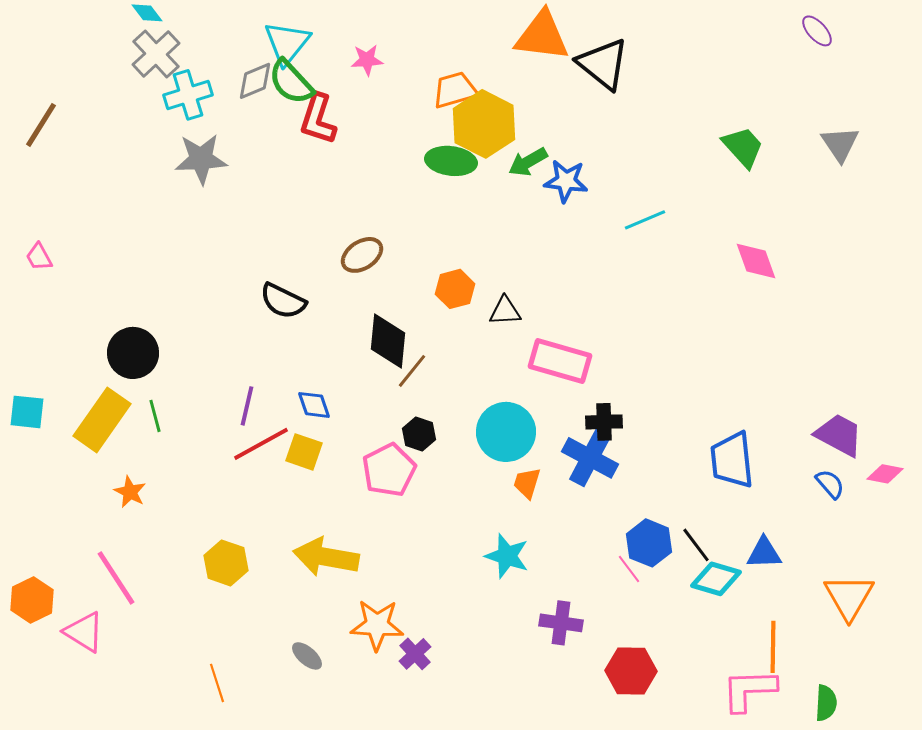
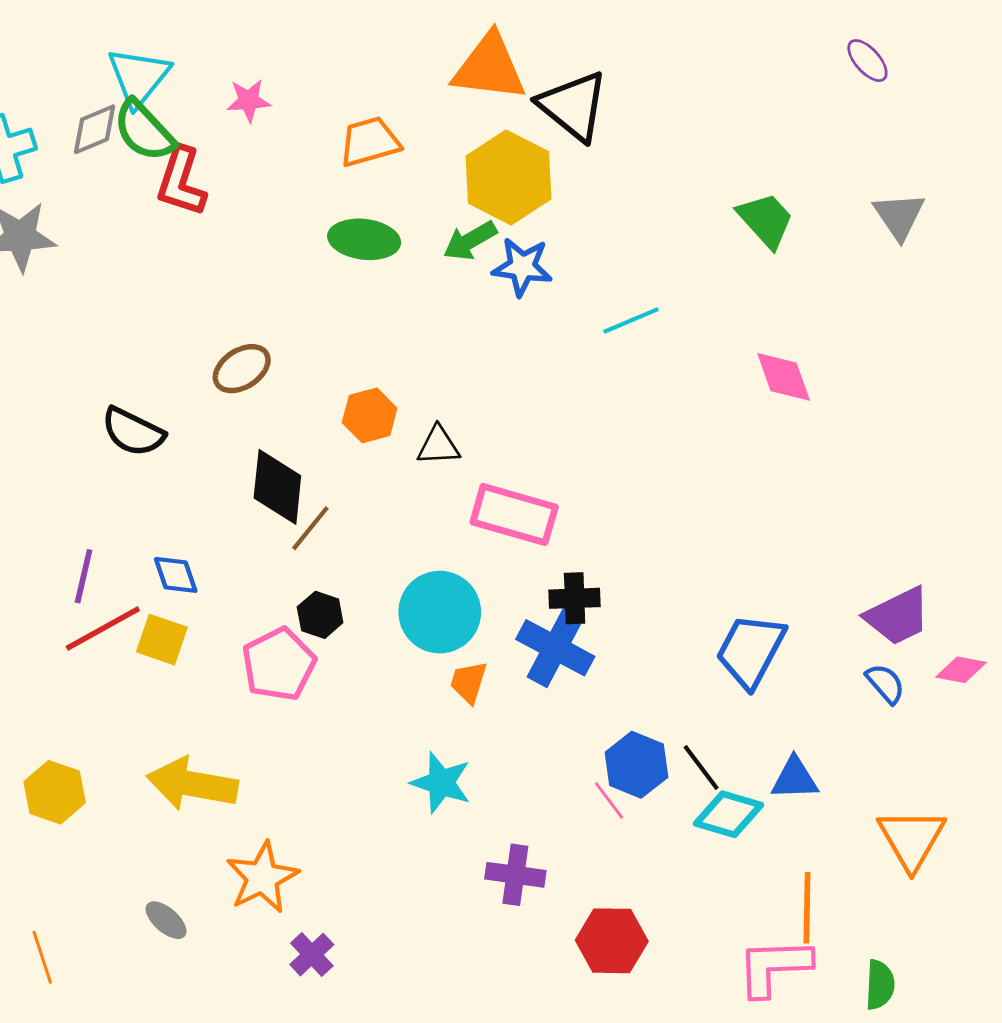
yellow hexagon: (484, 124) -> (509, 177), moved
purple trapezoid: (839, 435) -> (898, 616), turned 126
blue trapezoid: (732, 460) -> (751, 651), turned 34
orange star: (377, 625) -> (262, 878), turned -30
purple cross: (415, 654) -> (312, 955), moved

